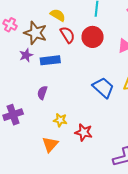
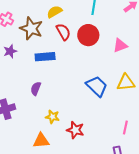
yellow semicircle: (58, 15) -> (55, 12), turned -63
purple star: (26, 55) -> (10, 51), moved
orange triangle: (50, 144) -> (41, 141), turned 42

